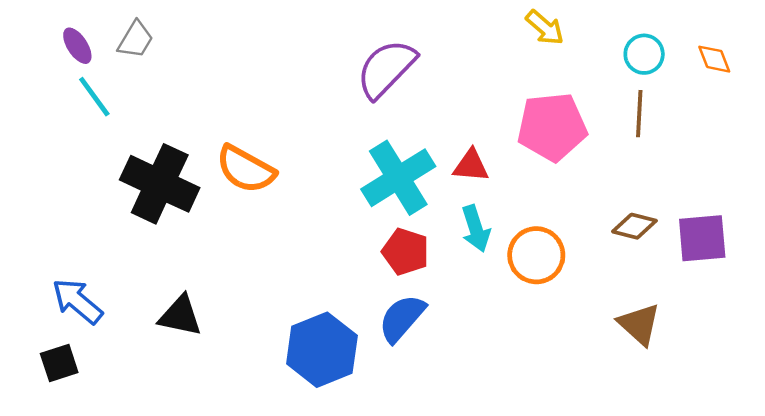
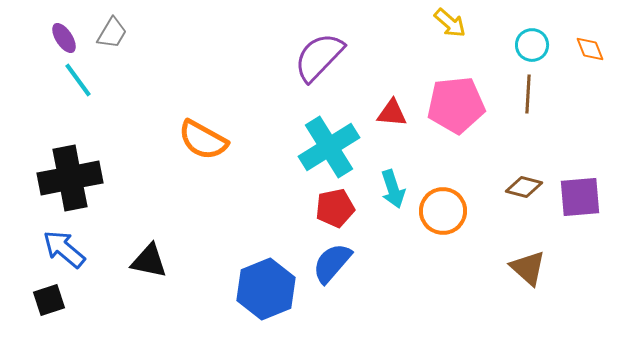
red triangle: (471, 166) -> (392, 113), moved
black cross: (160, 184) -> (70, 178), moved, turned -36
red pentagon: (406, 252) -> (335, 208), turned -30

